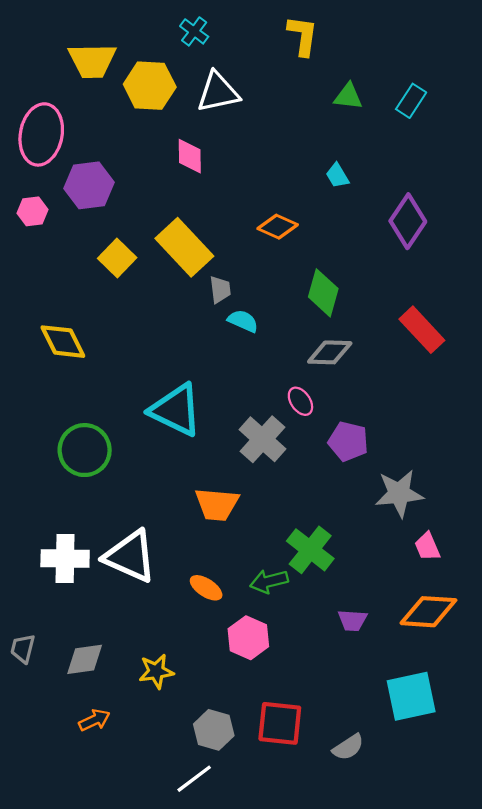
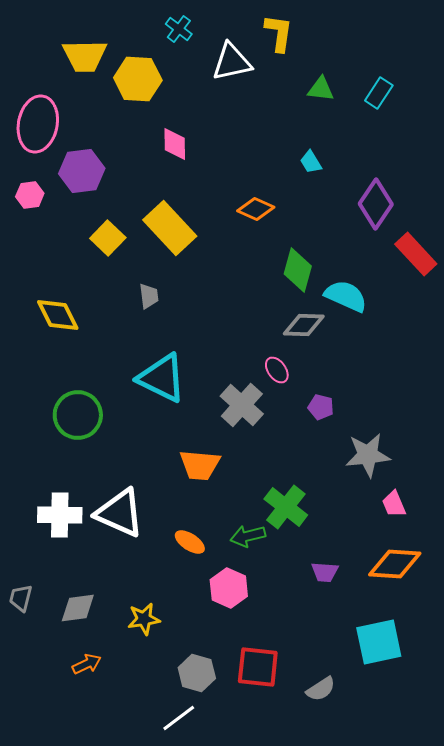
white triangle: (218, 92) -> (232, 62), moved
gray trapezoid: (220, 290) -> (149, 296), moved
cyan semicircle: (243, 321) -> (346, 296), moved, size x1.5
red rectangle: (422, 330) -> (416, 254), moved
purple pentagon: (348, 441) -> (321, 407), size x0.7

